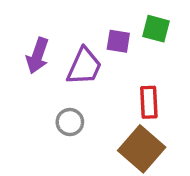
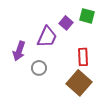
purple square: (118, 41) -> (66, 23), turned 32
purple arrow: (38, 56) -> (19, 51), moved

